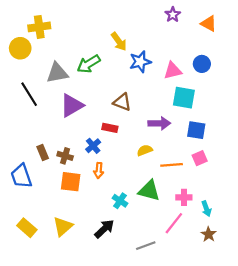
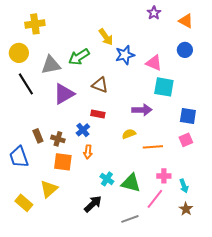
yellow circle: (20, 48) -> (19, 53), moved
blue circle: (202, 64) -> (185, 50), moved
pink triangle: (173, 71) -> (154, 63), turned 36
brown triangle: (122, 102) -> (100, 85), moved
blue square: (196, 130) -> (188, 116), moved
pink square: (200, 158) -> (186, 140), moved
green triangle: (149, 191) -> (131, 183), moved
yellow triangle: (63, 227) -> (49, 189), moved

